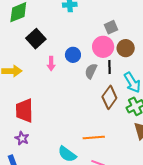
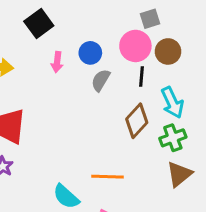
gray semicircle: (91, 71) -> (101, 80), moved

